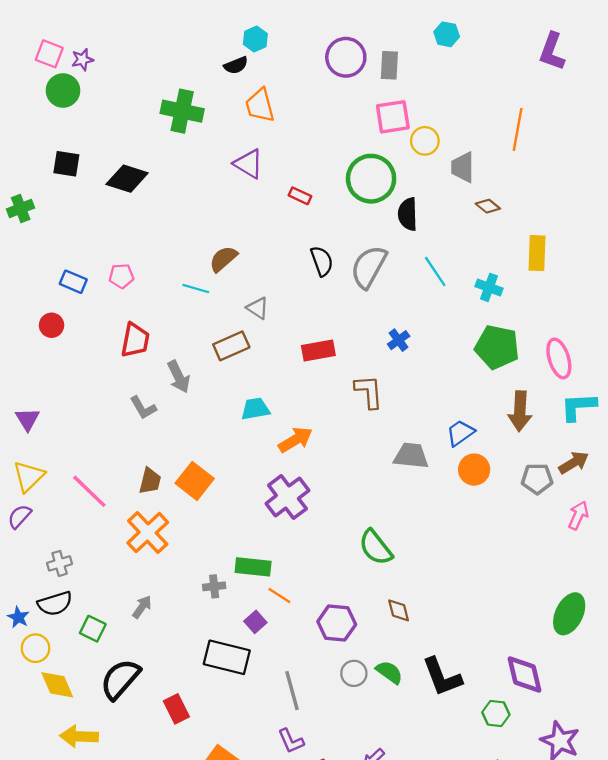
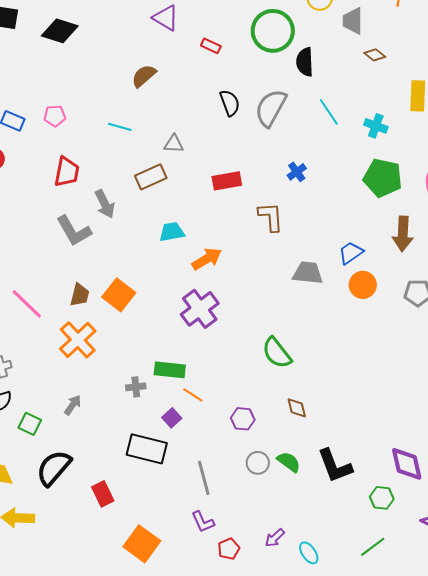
brown semicircle: (223, 259) -> (144, 76), moved
gray triangle: (258, 308) -> (174, 144), turned -30
gray L-shape: (143, 408) -> (74, 231), size x1.5
purple hexagon: (337, 623) -> (243, 419), size x0.7

